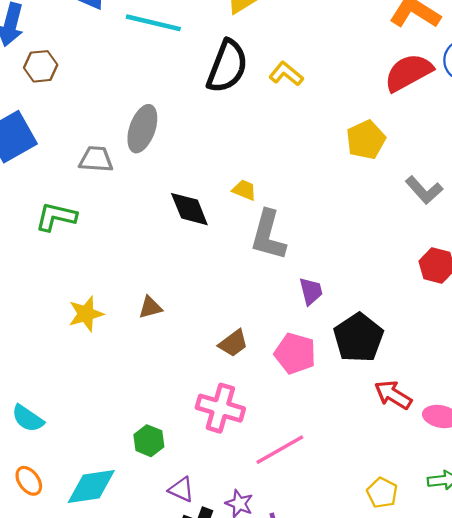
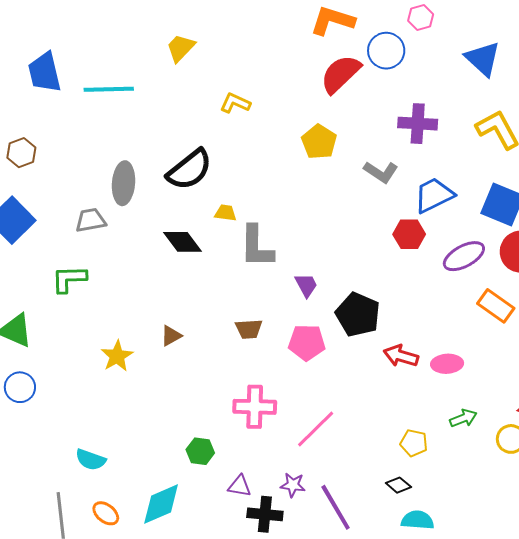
black semicircle: (227, 66) -> (189, 170), moved, turned 45
brown trapezoid: (233, 343) -> (249, 329), moved, turned 48

